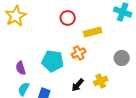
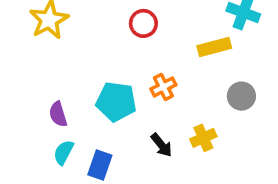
yellow rectangle: (93, 32) -> (214, 47), moved
black arrow: (78, 85) -> (162, 145), turned -80

